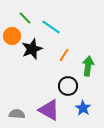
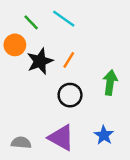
cyan line: (51, 27) -> (64, 19), moved
orange line: (64, 55) -> (69, 60), moved
black circle: (68, 86) -> (70, 95), moved

